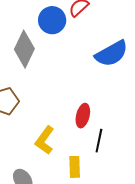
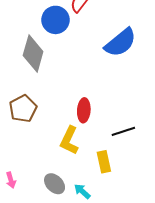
red ellipse: (83, 116) -> (84, 110), moved
black line: (99, 141) -> (123, 131), turned 70

